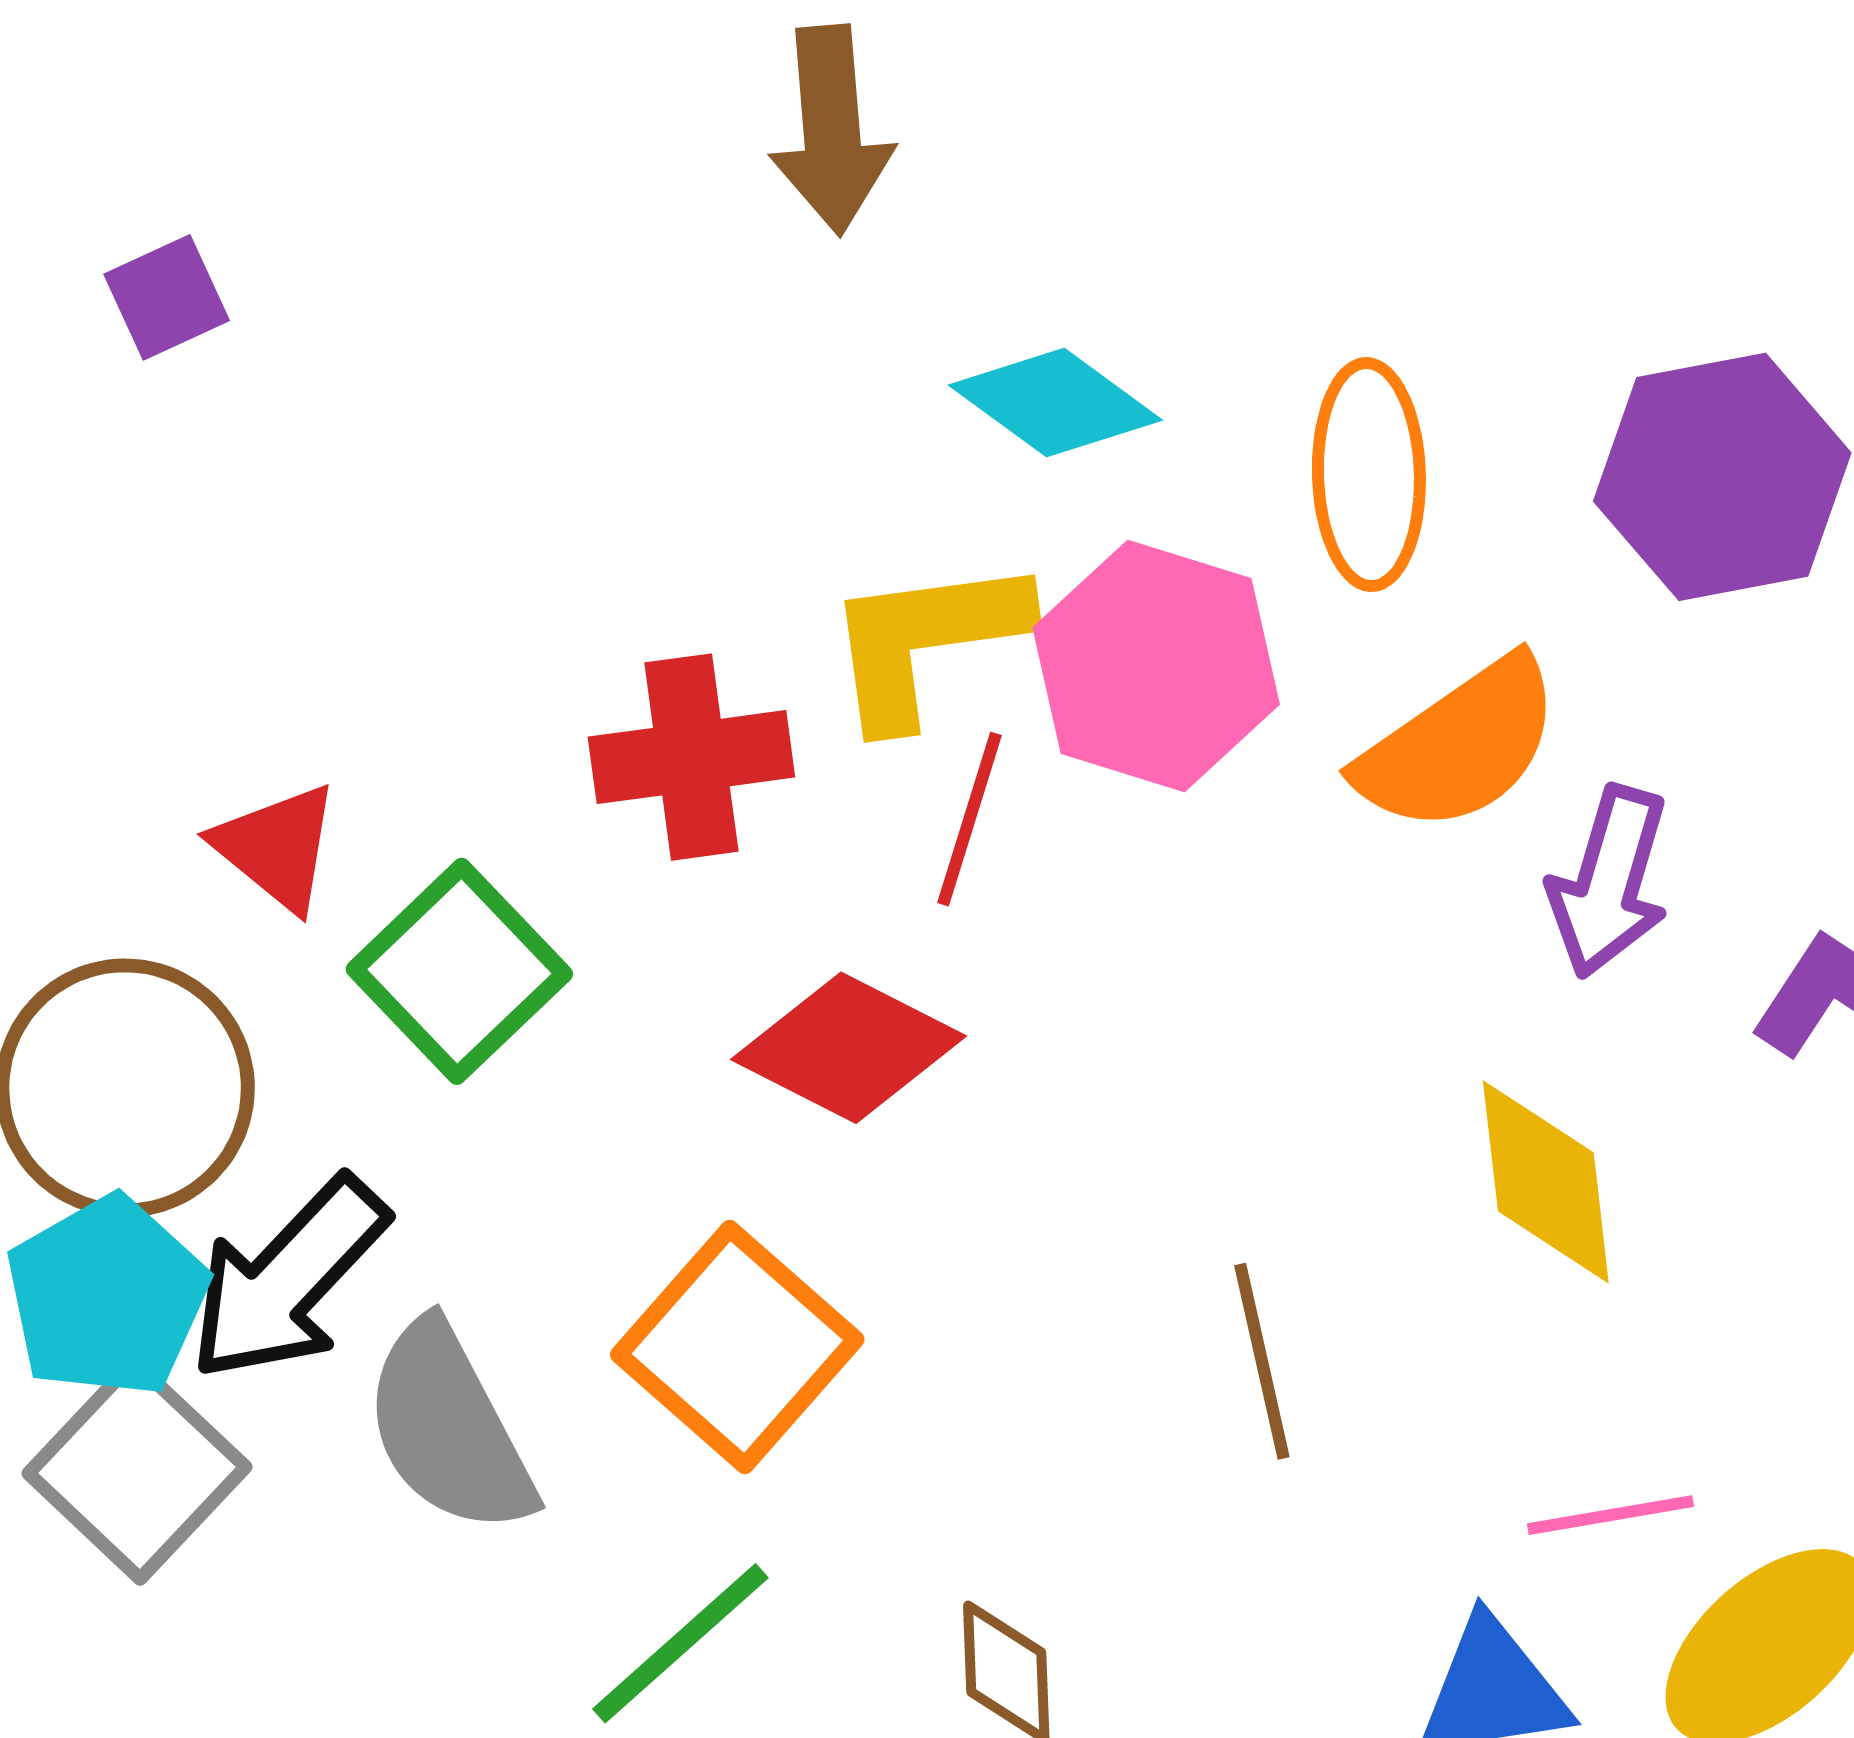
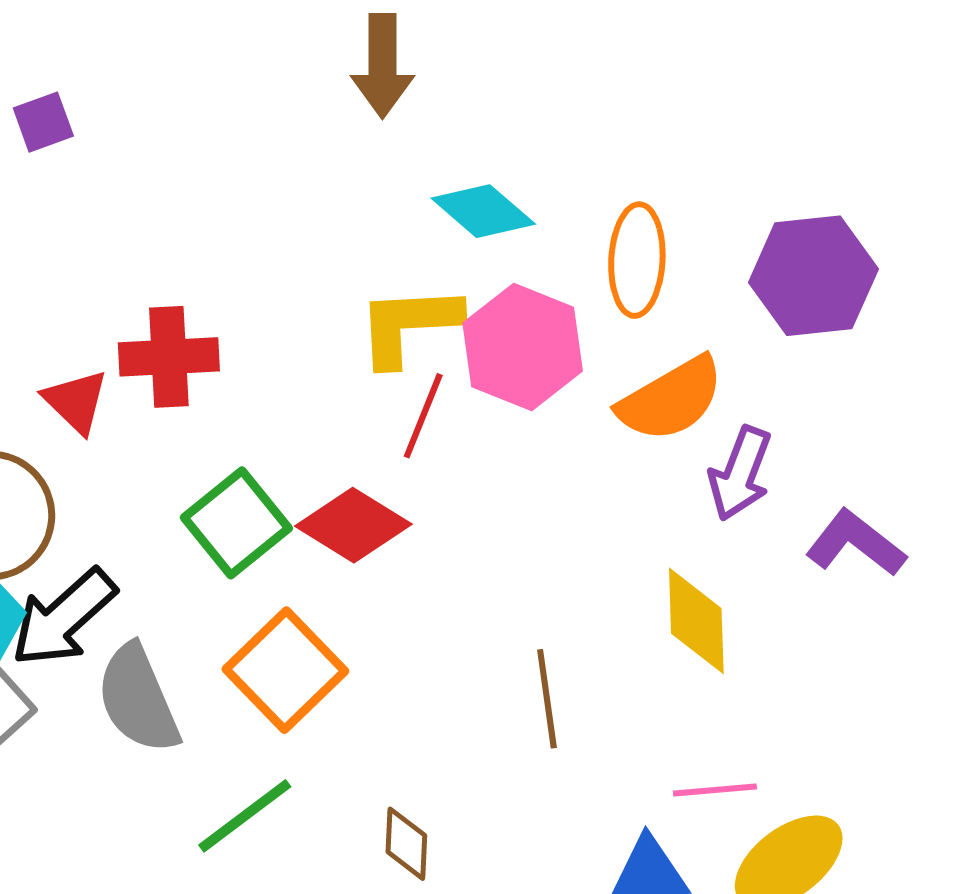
red cross: (691, 757) -> (169, 357), moved
green square: (459, 971) -> (236, 523), moved

